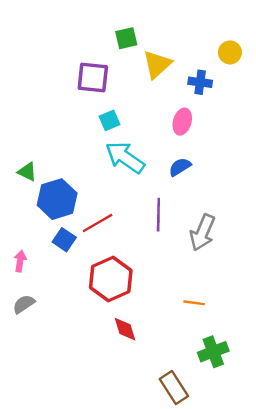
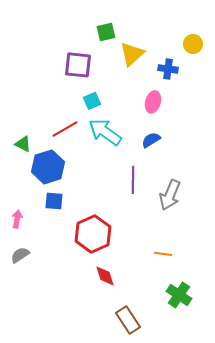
red line: (98, 223) -> (65, 129), moved
blue square: (64, 240) -> (54, 201), turned -30
green cross: (213, 352) -> (179, 295), turned -35
brown rectangle: (174, 387) -> (128, 320), moved

